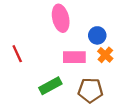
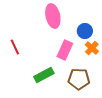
pink rectangle: (74, 57) -> (65, 50), turned -66

